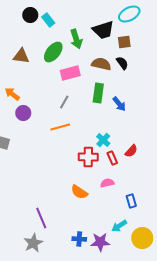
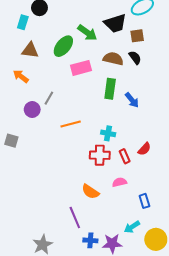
cyan rectangle: (48, 20) -> (23, 22), moved, turned 56
green arrow: (76, 39) -> (87, 33), turned -36
orange arrow: (12, 94) -> (21, 76), moved
gray line: (64, 102) -> (49, 98), moved
cyan cross: (103, 140) -> (108, 133), moved, turned -32
purple line: (41, 218) -> (75, 218), moved

